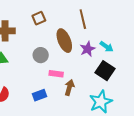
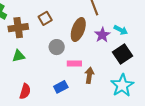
brown square: (39, 18) -> (45, 18), moved
brown ellipse: (64, 41) -> (78, 30), turned 50
black square: (105, 71) -> (122, 54), turned 30

